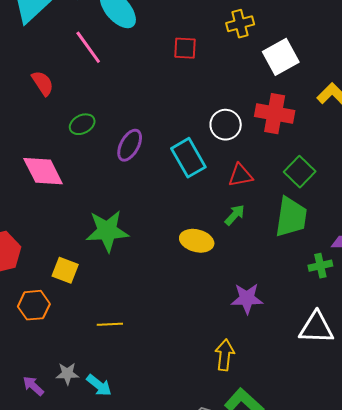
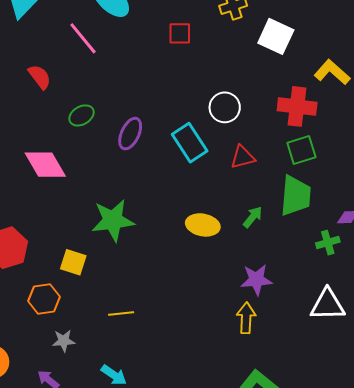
white square: (281, 57) -> (276, 36), turned -33
red cross: (275, 114) -> (297, 106), moved
green square: (300, 172) -> (301, 150), turned 32
green arrow: (235, 215) -> (253, 217), moved
yellow arrow: (225, 355) -> (246, 318), moved
gray star: (67, 374) -> (64, 341), moved

